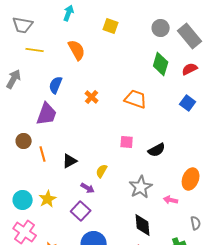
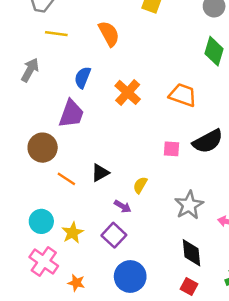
orange cross: (92, 97) -> (128, 92), size x1.5
brown circle: (24, 141) -> (43, 148), size x1.5
black semicircle: (157, 150) -> (208, 141), moved, size x1.4
orange line: (43, 154) -> (66, 179), moved, turned -42
yellow star: (48, 199) -> (73, 233), moved

